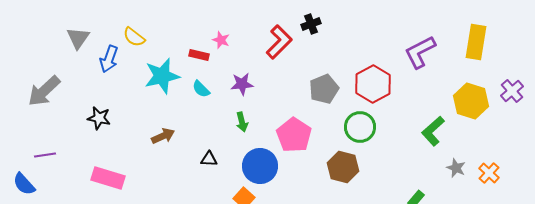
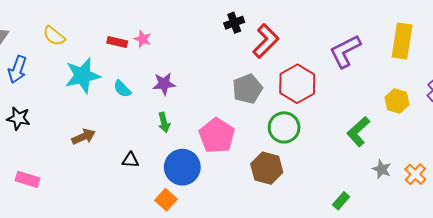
red L-shape: (279, 42) -> (266, 41), moved
red rectangle: (199, 55) -> (117, 42), moved
blue arrow: (109, 59) -> (17, 69), moved
yellow hexagon: (471, 101) -> (397, 101), size x0.7
pink rectangle: (108, 178) -> (28, 179), size x0.7

